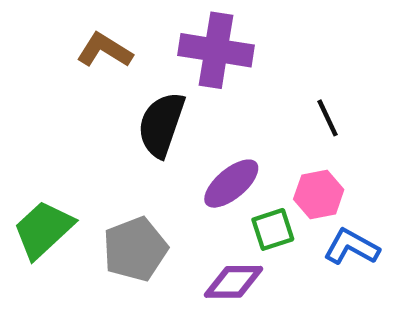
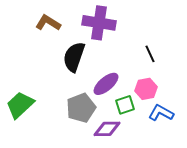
gray pentagon: (135, 249) -> (81, 108), moved

